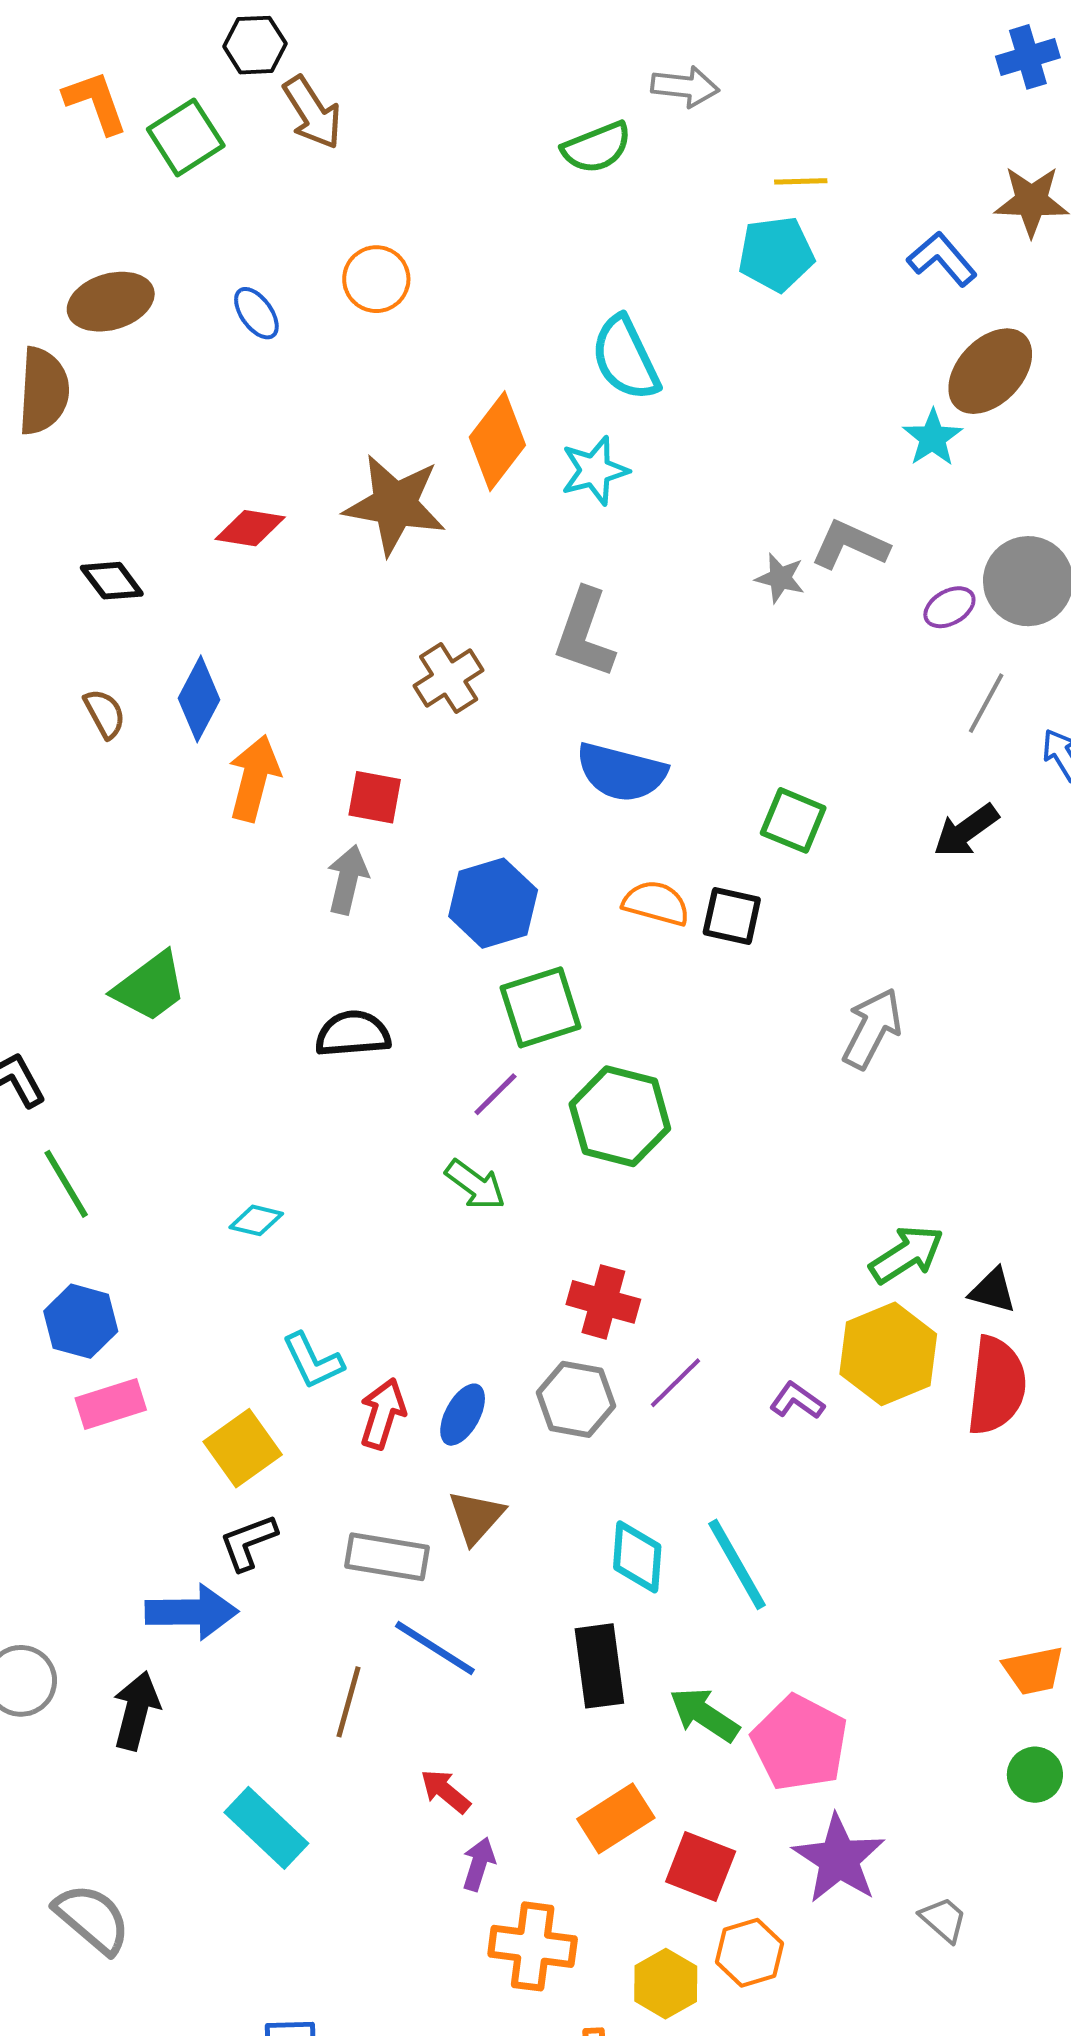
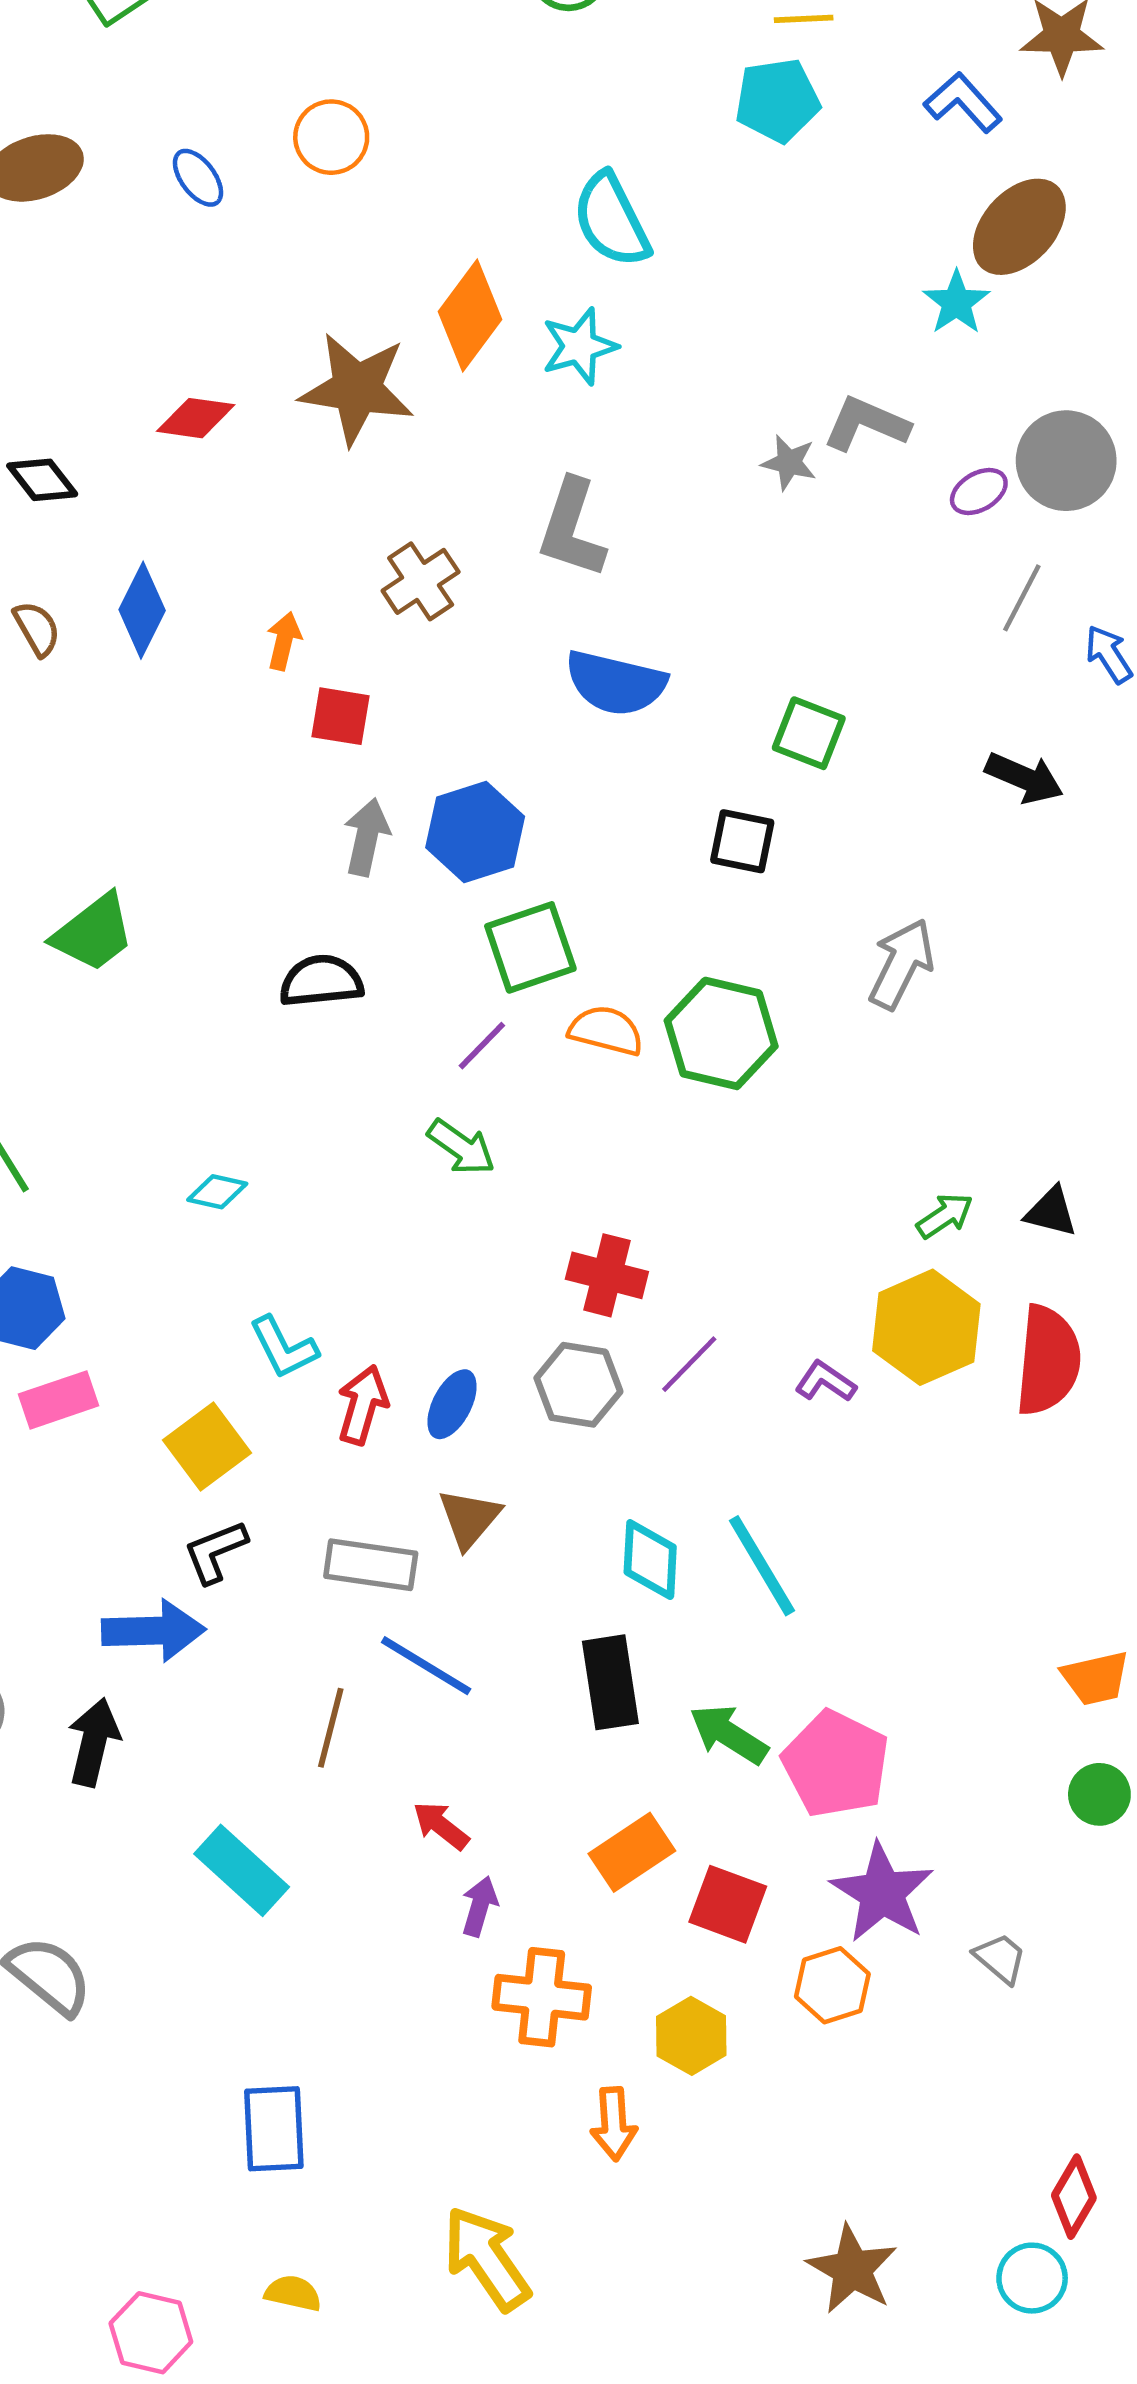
orange arrow: (254, 778) -> (284, 641), moved, size x0.6
black arrow: (966, 831) -> (1024, 778), moved, turned -120
gray arrow: (348, 880) -> (367, 837), moved
orange semicircle: (656, 903) -> (606, 1031), moved
green hexagon: (620, 1116) -> (721, 1033), moved
green arrow: (907, 1254) -> (945, 1216), size x0.7
black triangle: (993, 1290) -> (1051, 1212), moved
orange hexagon: (750, 1953) -> (832, 1985), moved

